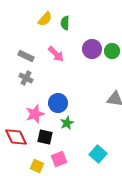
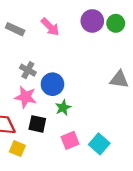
gray cross: (26, 78) -> (28, 70), moved
pink star: (35, 114) -> (26, 97), turned 30
pink square: (59, 159) -> (70, 140), moved
yellow square: (37, 166) -> (17, 149), moved

